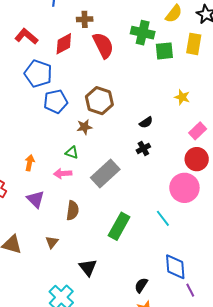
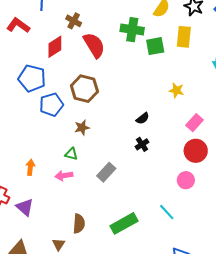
brown cross: (85, 19) -> (74, 21), turned 35
red L-shape: (26, 36) -> (18, 25), moved
brown hexagon: (99, 101) -> (84, 89), moved
gray rectangle: (105, 174) -> (106, 172), size x0.7
pink circle: (184, 188) -> (186, 180), size x0.6
purple triangle: (36, 199) -> (25, 207), moved
brown semicircle: (73, 210) -> (79, 224), moved
green rectangle: (119, 226) -> (124, 223), turned 36

